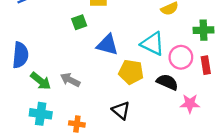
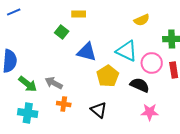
green square: (79, 22) -> (62, 32), turned -32
yellow pentagon: (131, 72) -> (108, 76), turned 30
pink star: (190, 104) -> (150, 112), moved
orange cross: (77, 124) -> (64, 104), moved

